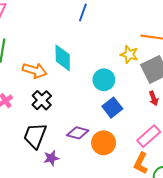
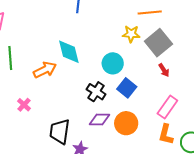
orange arrow: (34, 71) -> (45, 70), turned -30
black cross: (42, 100) -> (96, 92), moved

